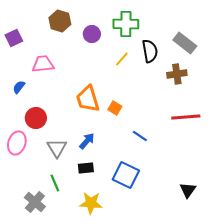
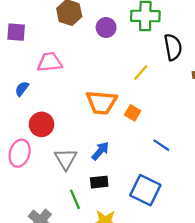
purple square: (14, 38) -> (16, 32), turned 30
yellow line: (122, 59) -> (141, 72), moved
orange trapezoid: (88, 99) -> (101, 102), turned -68
green line: (55, 183) -> (75, 199), moved

